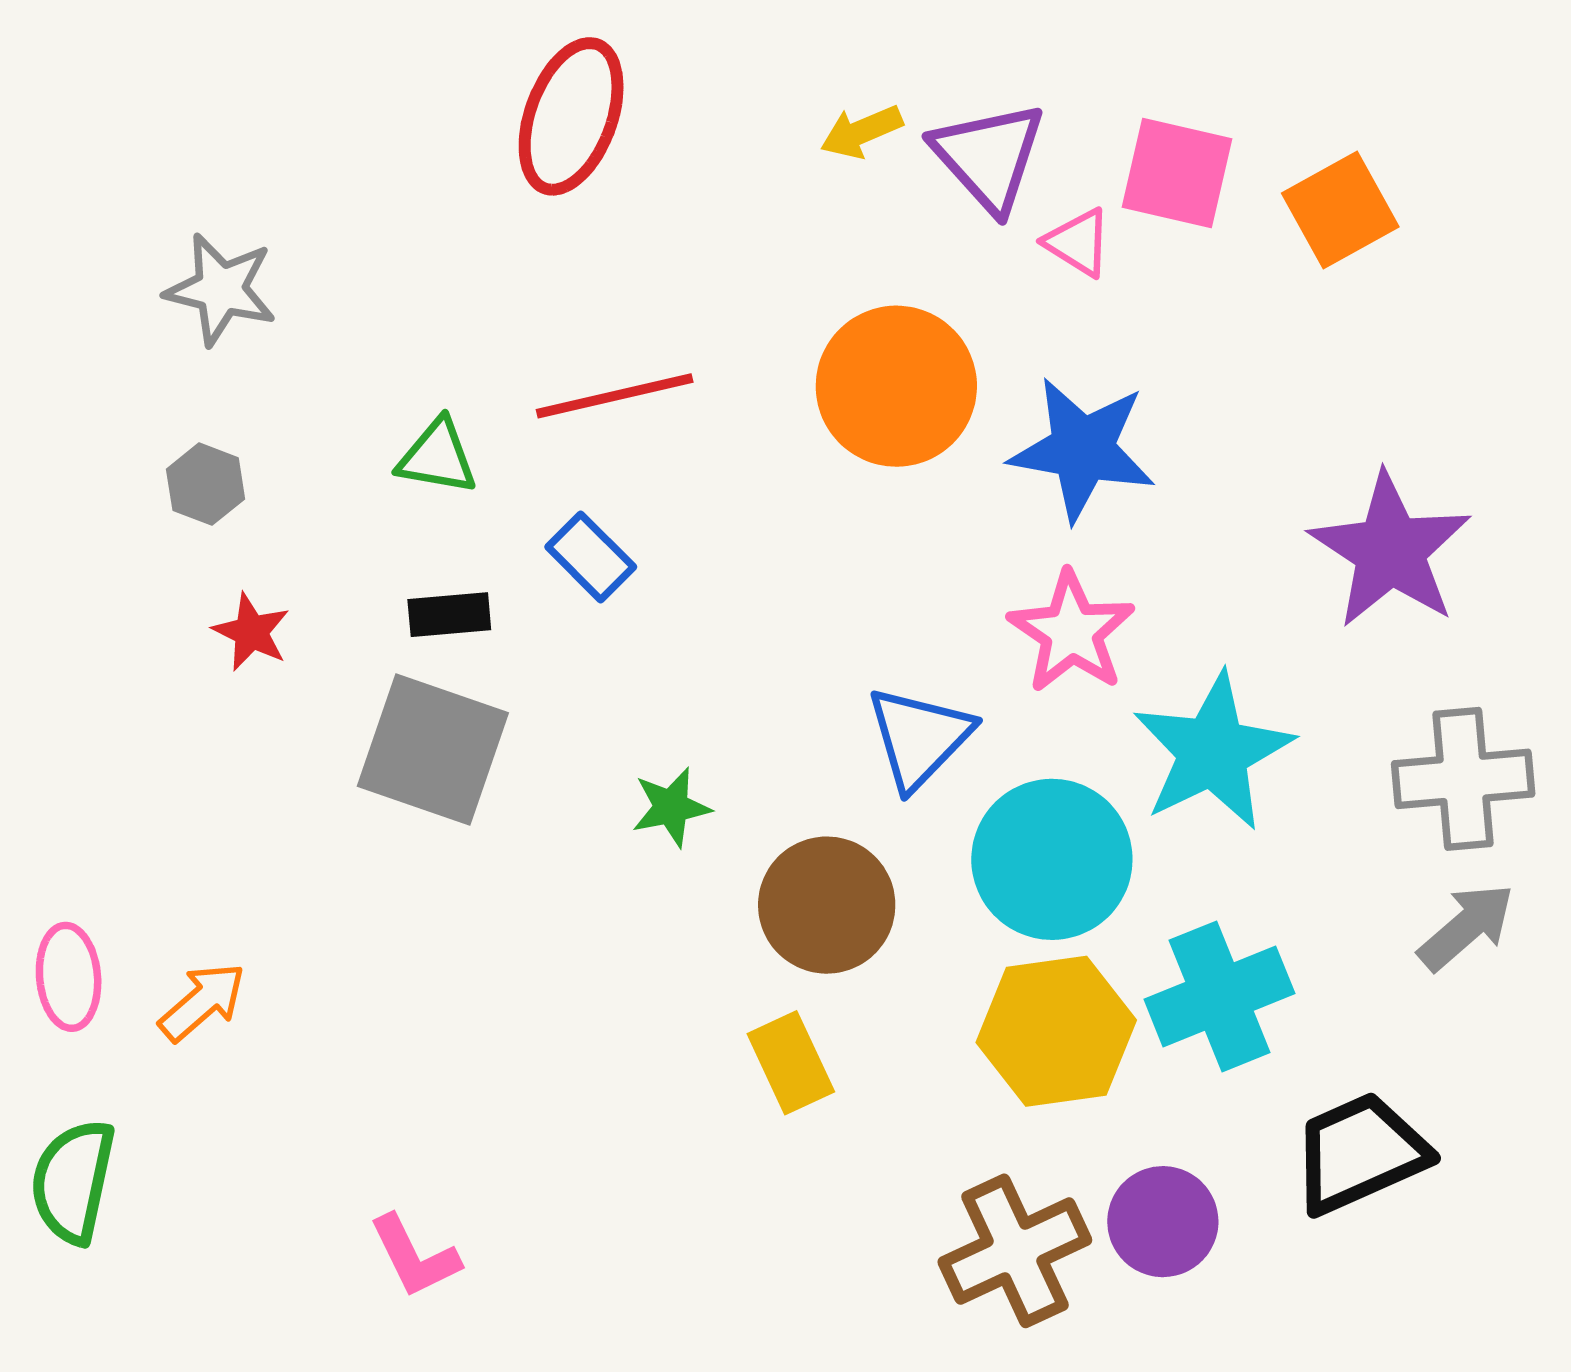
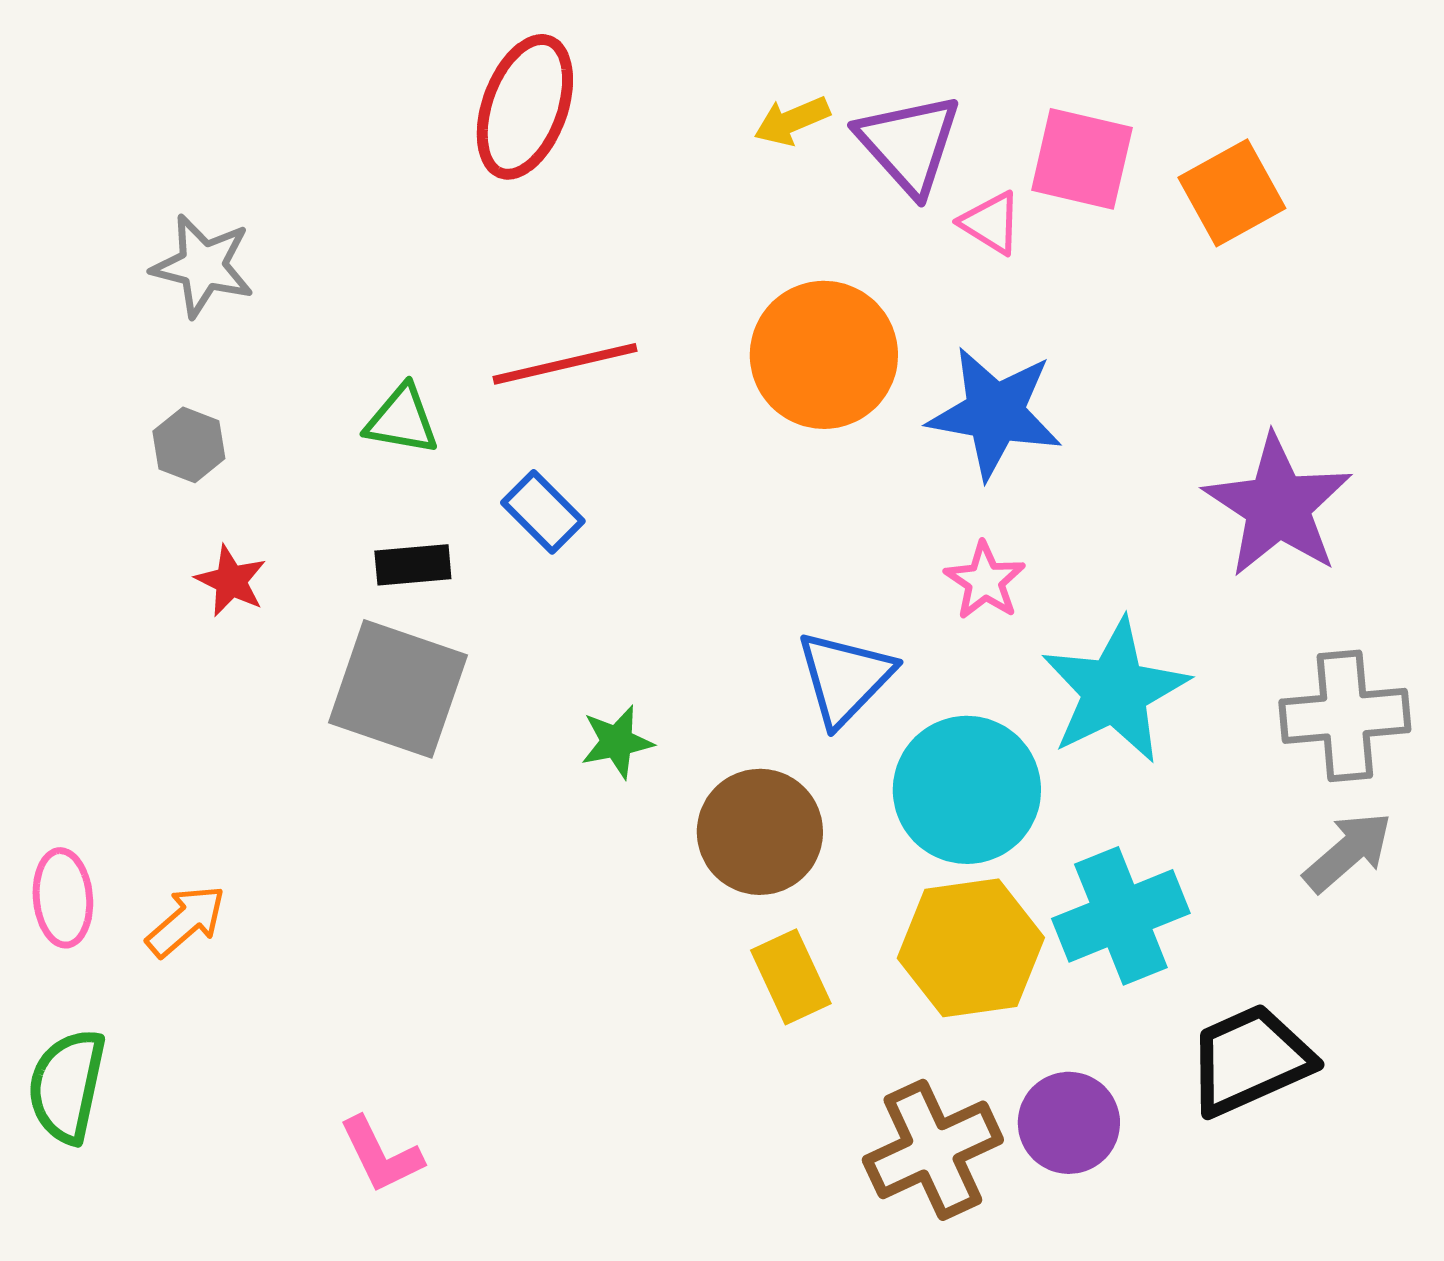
pink star: (1071, 632) -> (985, 581), size x0.7
yellow rectangle: (791, 1063) -> (791, 977), moved

